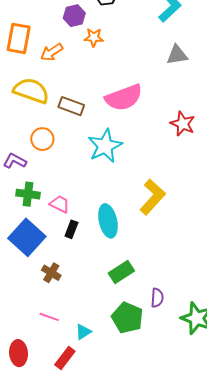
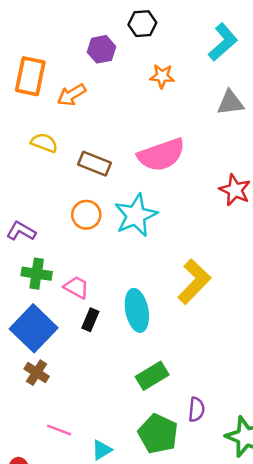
orange star: (94, 37) -> (162, 76), moved
yellow semicircle: (31, 91) -> (44, 143), size x0.6
orange circle: (42, 139) -> (86, 215), moved
brown cross: (51, 273) -> (37, 373), moved

